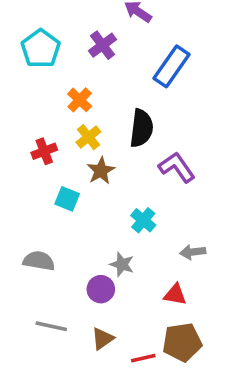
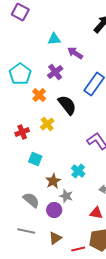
orange cross: (80, 100) -> (39, 95), moved
black semicircle: (141, 128) -> (67, 105), moved, turned -45
brown star: (101, 171) -> (53, 181), moved
gray semicircle: (39, 261) -> (31, 200), moved, turned 30

